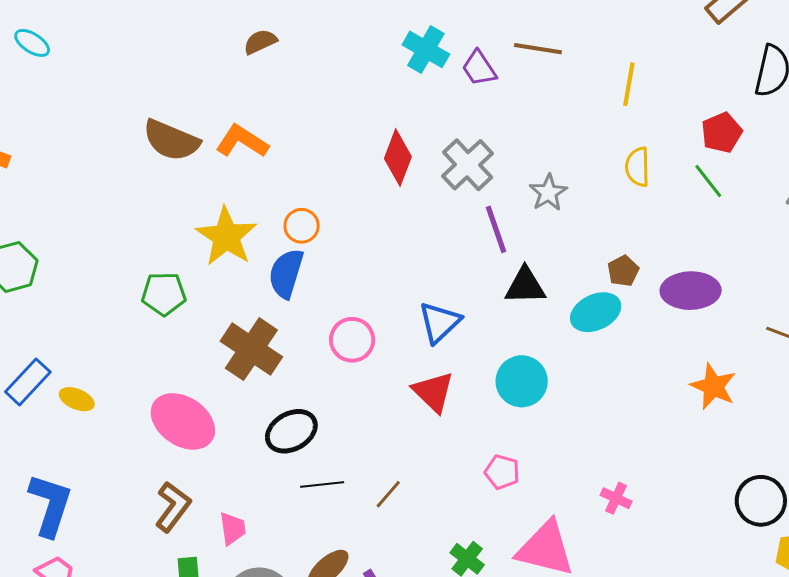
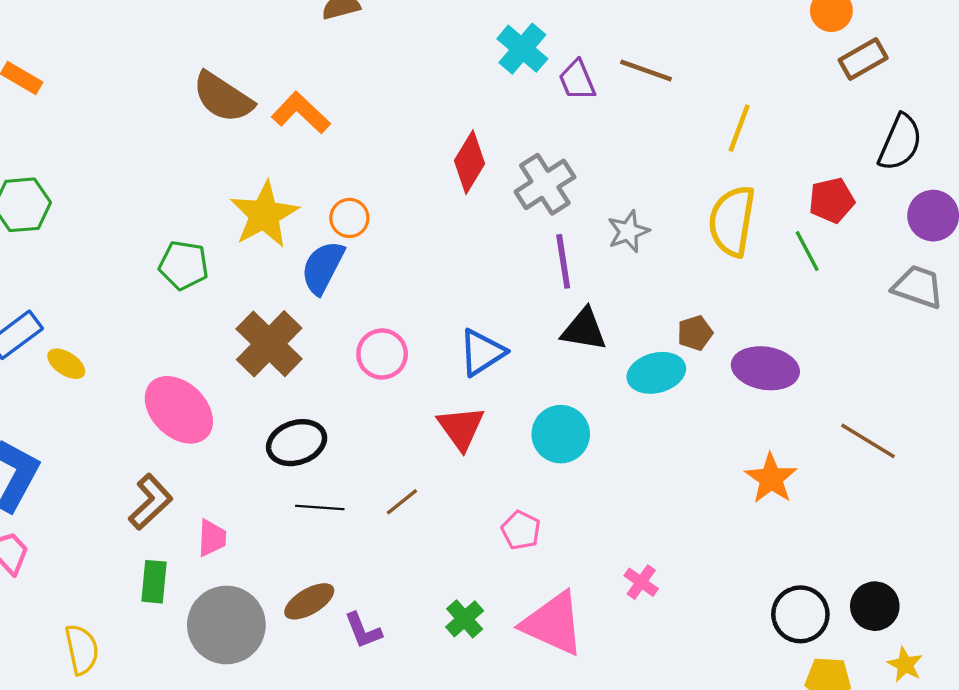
yellow semicircle: (638, 167) -> (732, 221), size x1.6
brown line: (388, 494) -> (402, 502), moved

